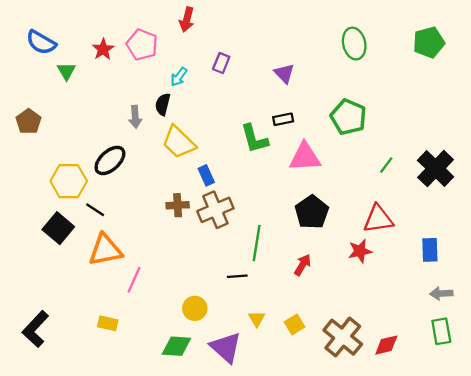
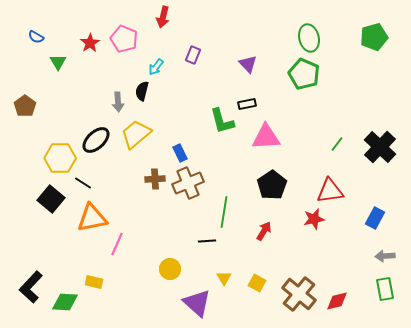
blue semicircle: (41, 42) -> (36, 37), size x0.6
green pentagon: (348, 117) -> (304, 74), moved
yellow trapezoid: (179, 142) -> (136, 134), moved, turned 96
blue rectangle: (430, 250) -> (375, 218), turned 30
yellow square: (295, 324) -> (257, 283), turned -30
green diamond: (176, 346) -> (65, 302), moved

